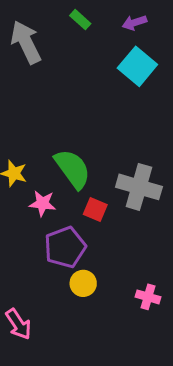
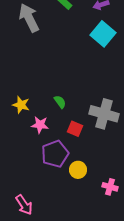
green semicircle: (73, 169) -> (60, 102), size x0.5
yellow circle: (83, 283) -> (78, 170), moved

